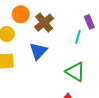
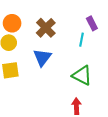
orange circle: (21, 14) -> (12, 23), moved

